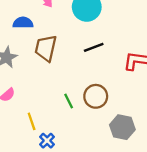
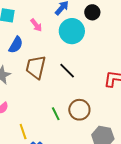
blue semicircle: (23, 23) -> (16, 45), turned 120
black line: (94, 47) -> (67, 71), moved, turned 66

